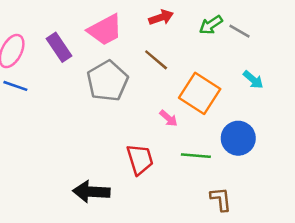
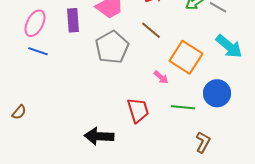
purple rectangle: (59, 47) -> (73, 20), turned 30
cyan arrow: (253, 80) -> (229, 46), size x1.6
brown L-shape: (221, 199) -> (203, 142), turned 35

